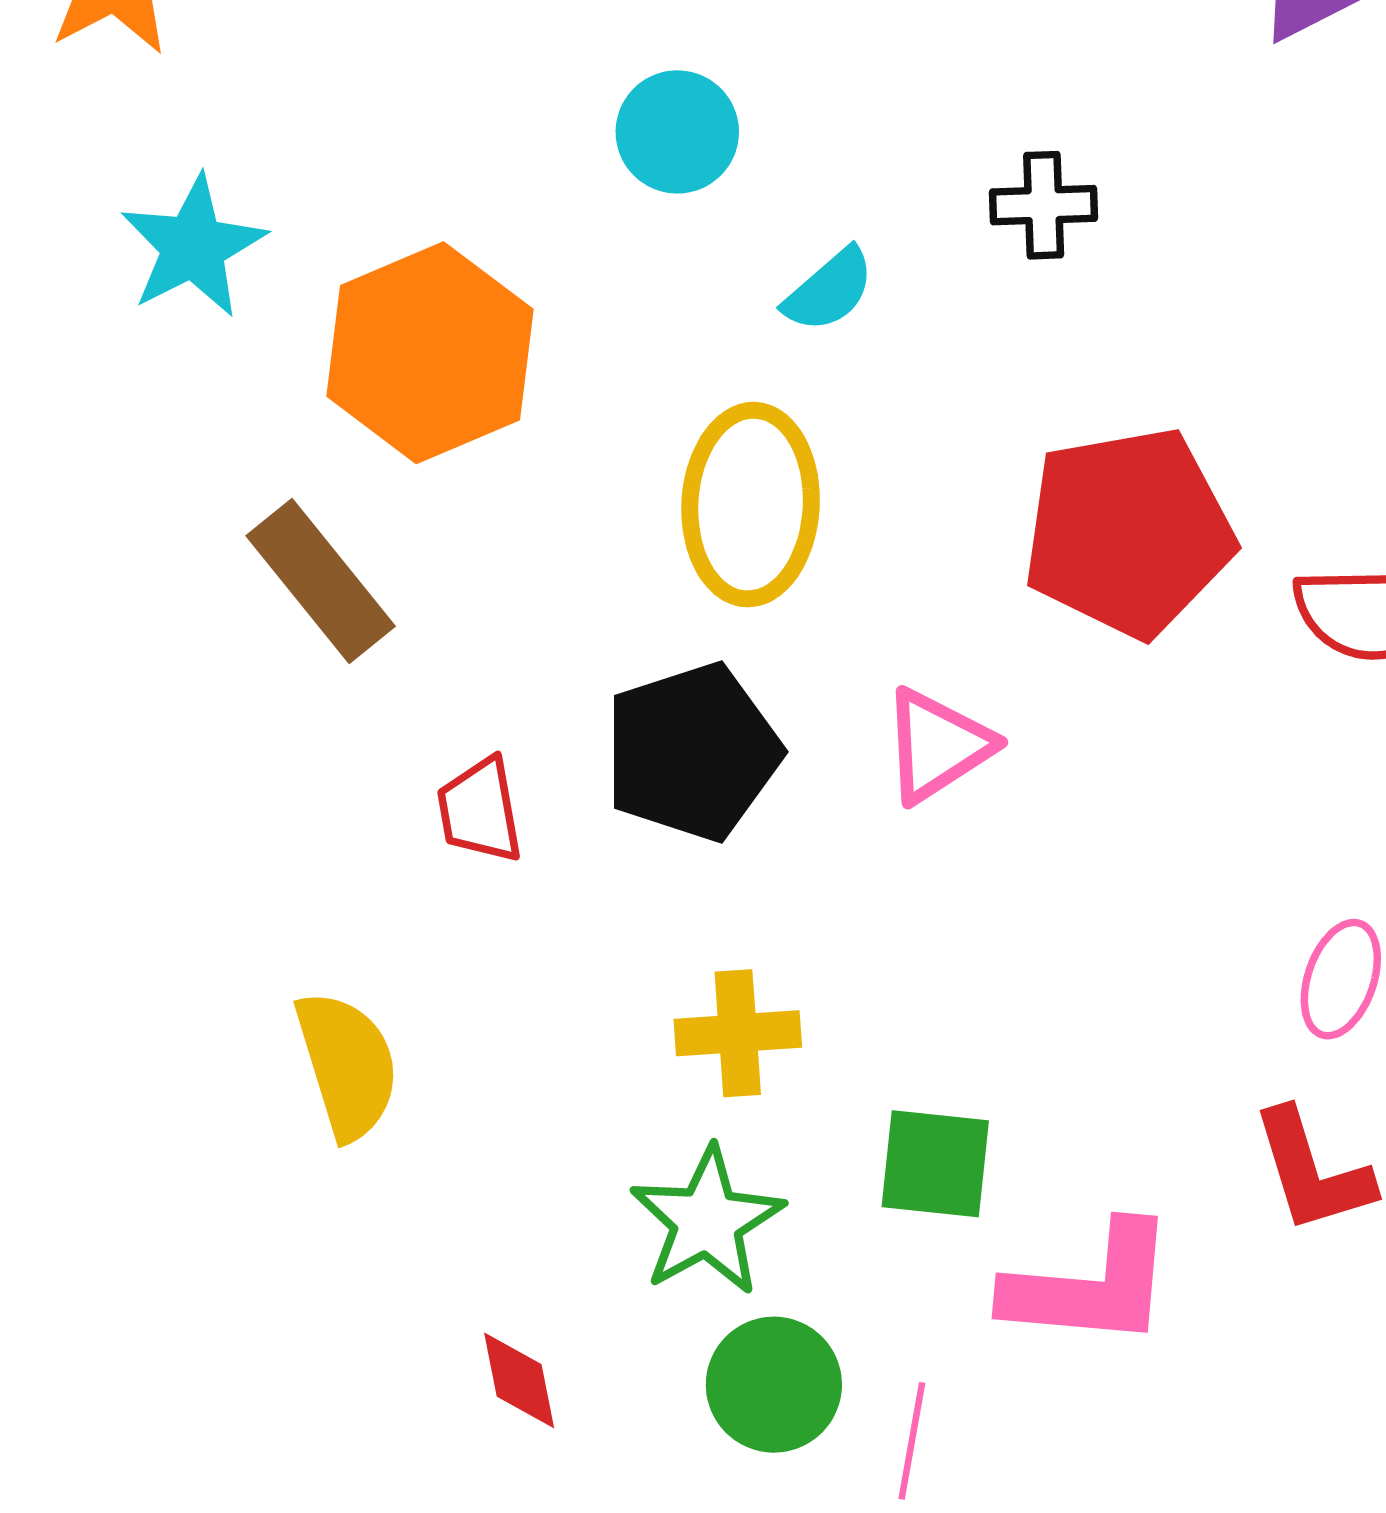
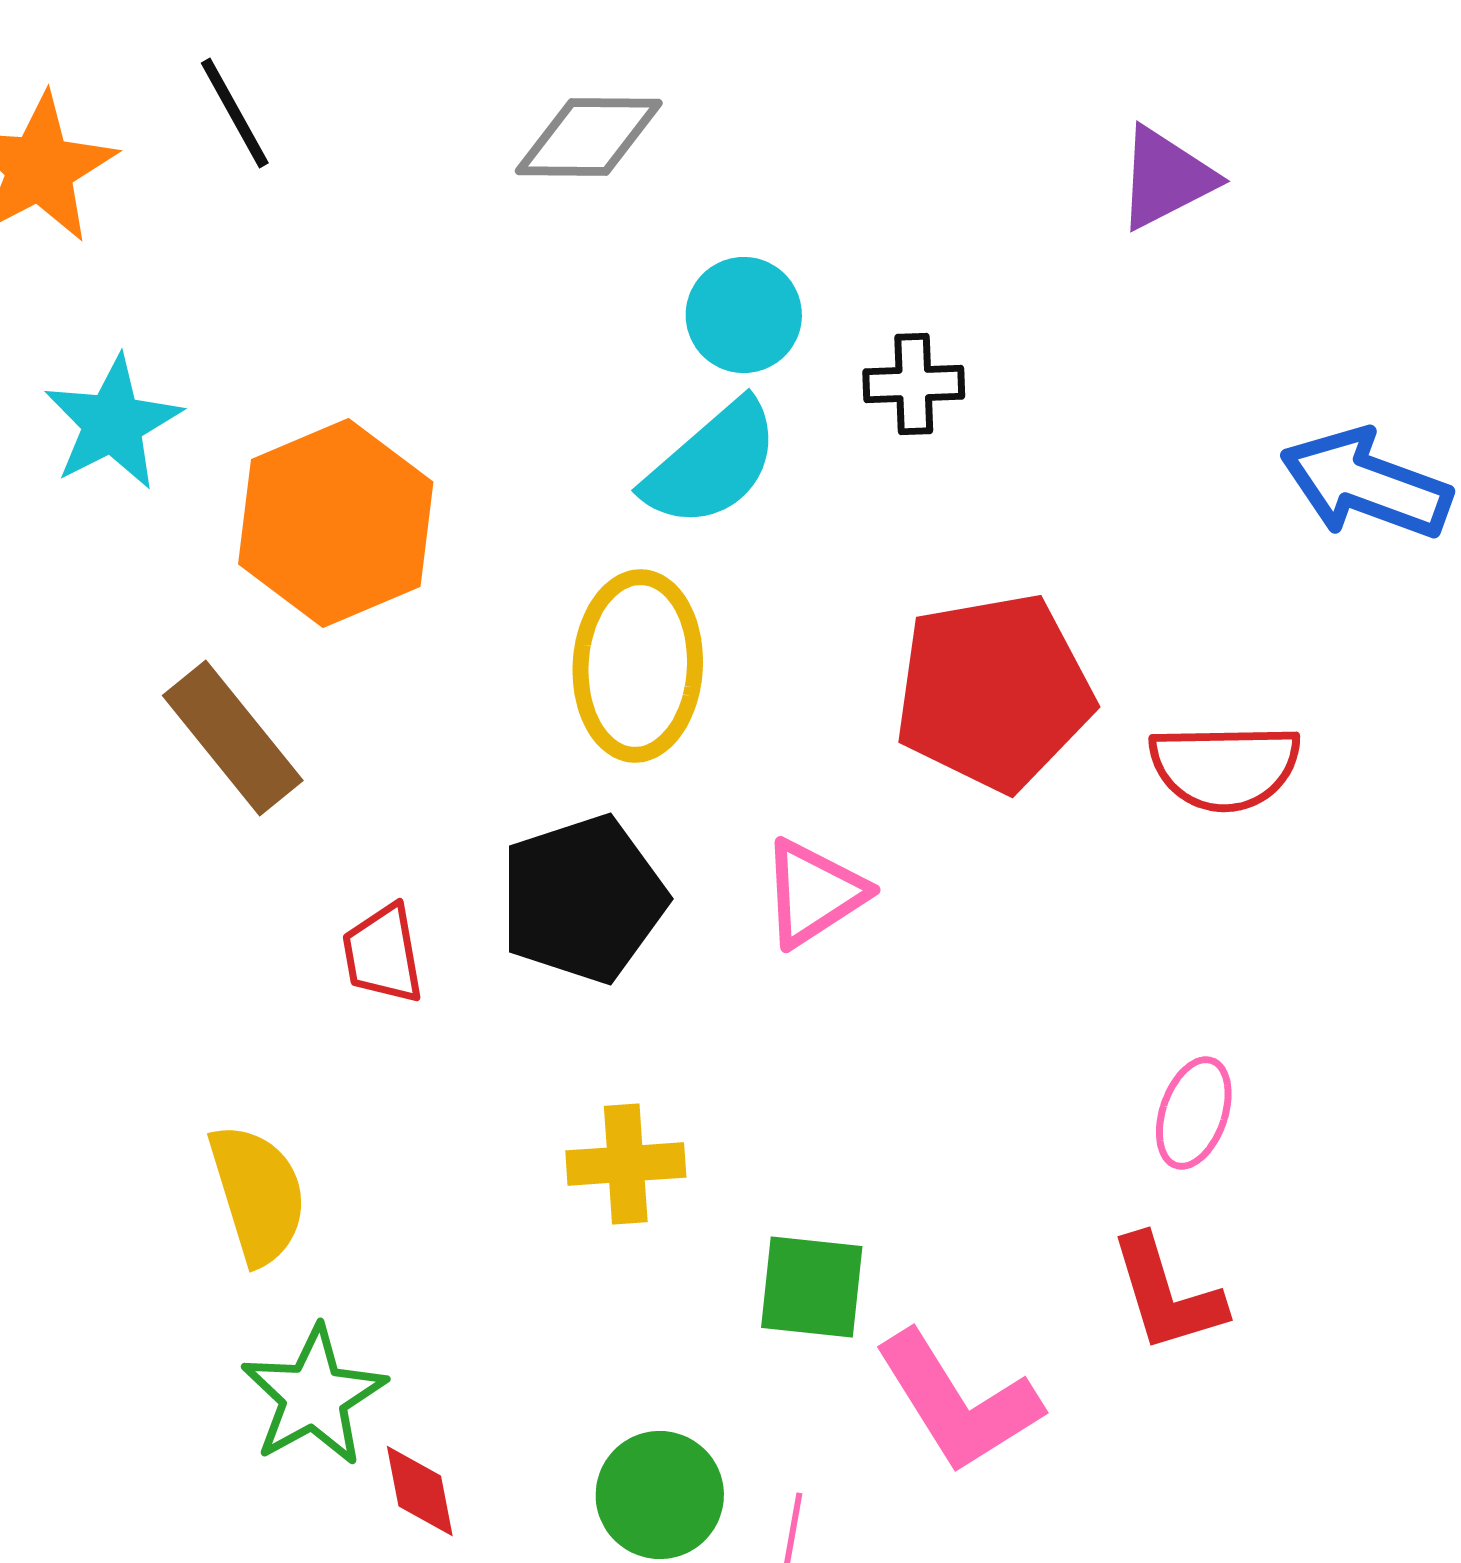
cyan circle: (677, 132) -> (744, 315), moved
cyan semicircle: (829, 290) -> (712, 464), size x1.6
green star: (707, 1221) -> (314, 1396), moved
pink L-shape: (1090, 1286) -> (958, 1402), turned 53

